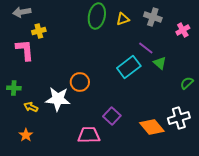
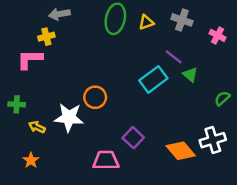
gray arrow: (22, 12) -> (59, 14), moved
pink cross: (183, 30) -> (218, 35), turned -32
pink L-shape: (25, 50) -> (30, 59), turned -85

